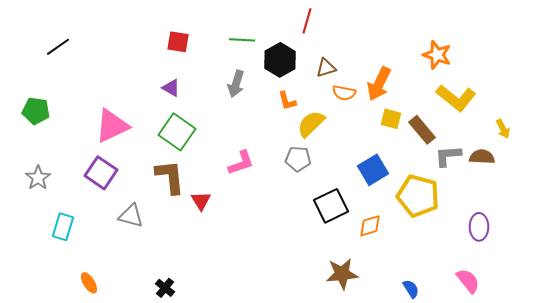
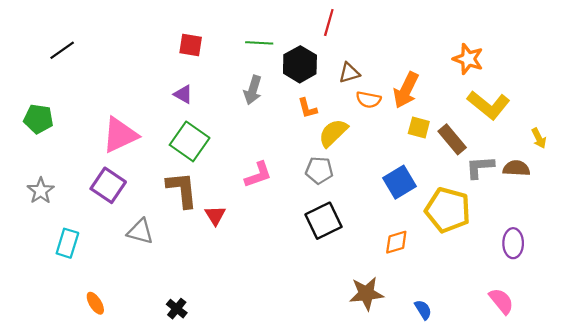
black square: (331, 206) -> (323, 221), moved
blue semicircle: (411, 289) -> (423, 310), moved

